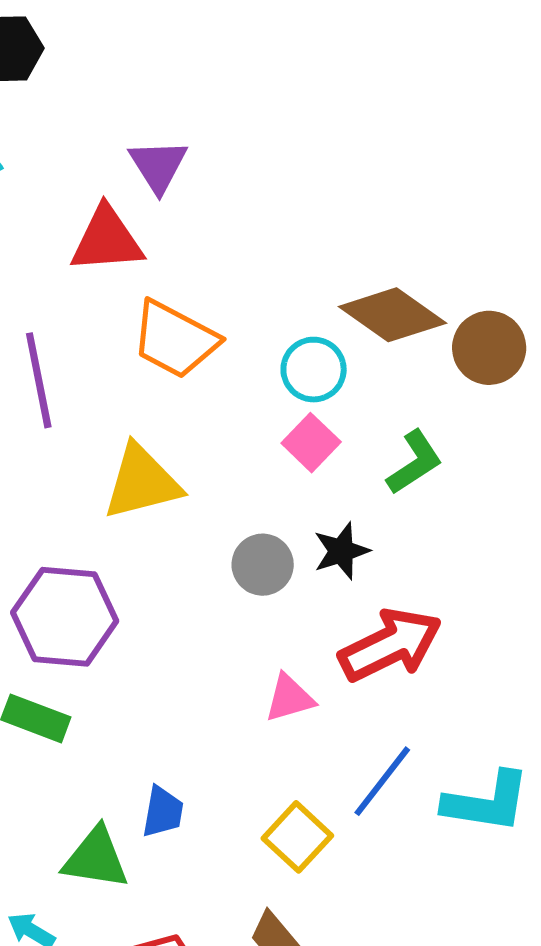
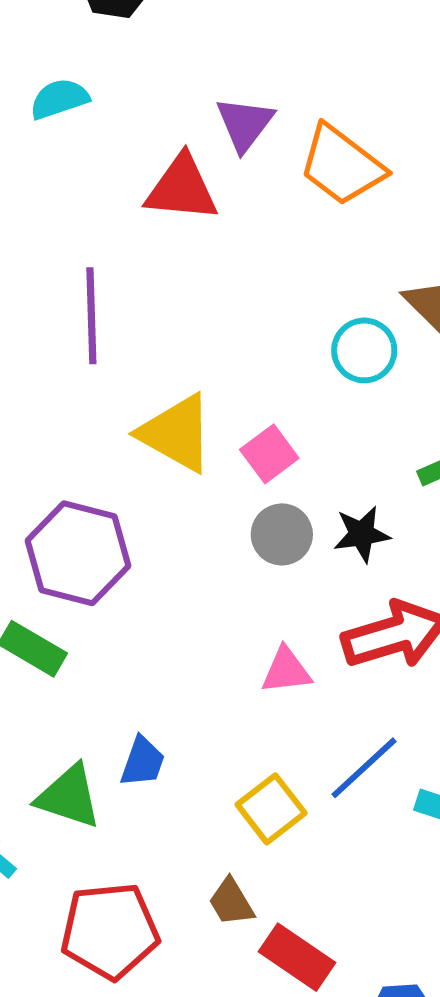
orange trapezoid: (175, 339) -> (342, 165), moved
pink square: (311, 443) -> (269, 454), moved
yellow triangle: (142, 482) -> (176, 433), turned 34

